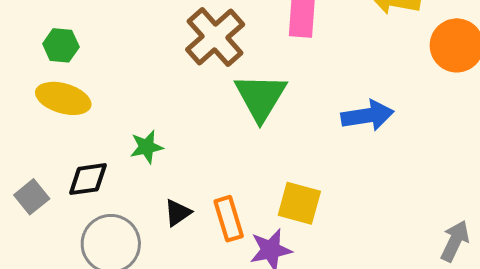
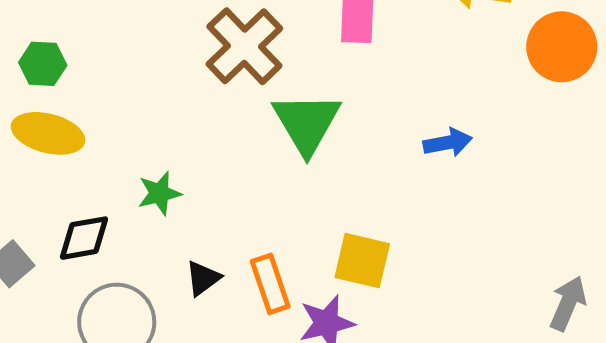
blue arrow: (367, 116) -> (448, 143), size x0.7

